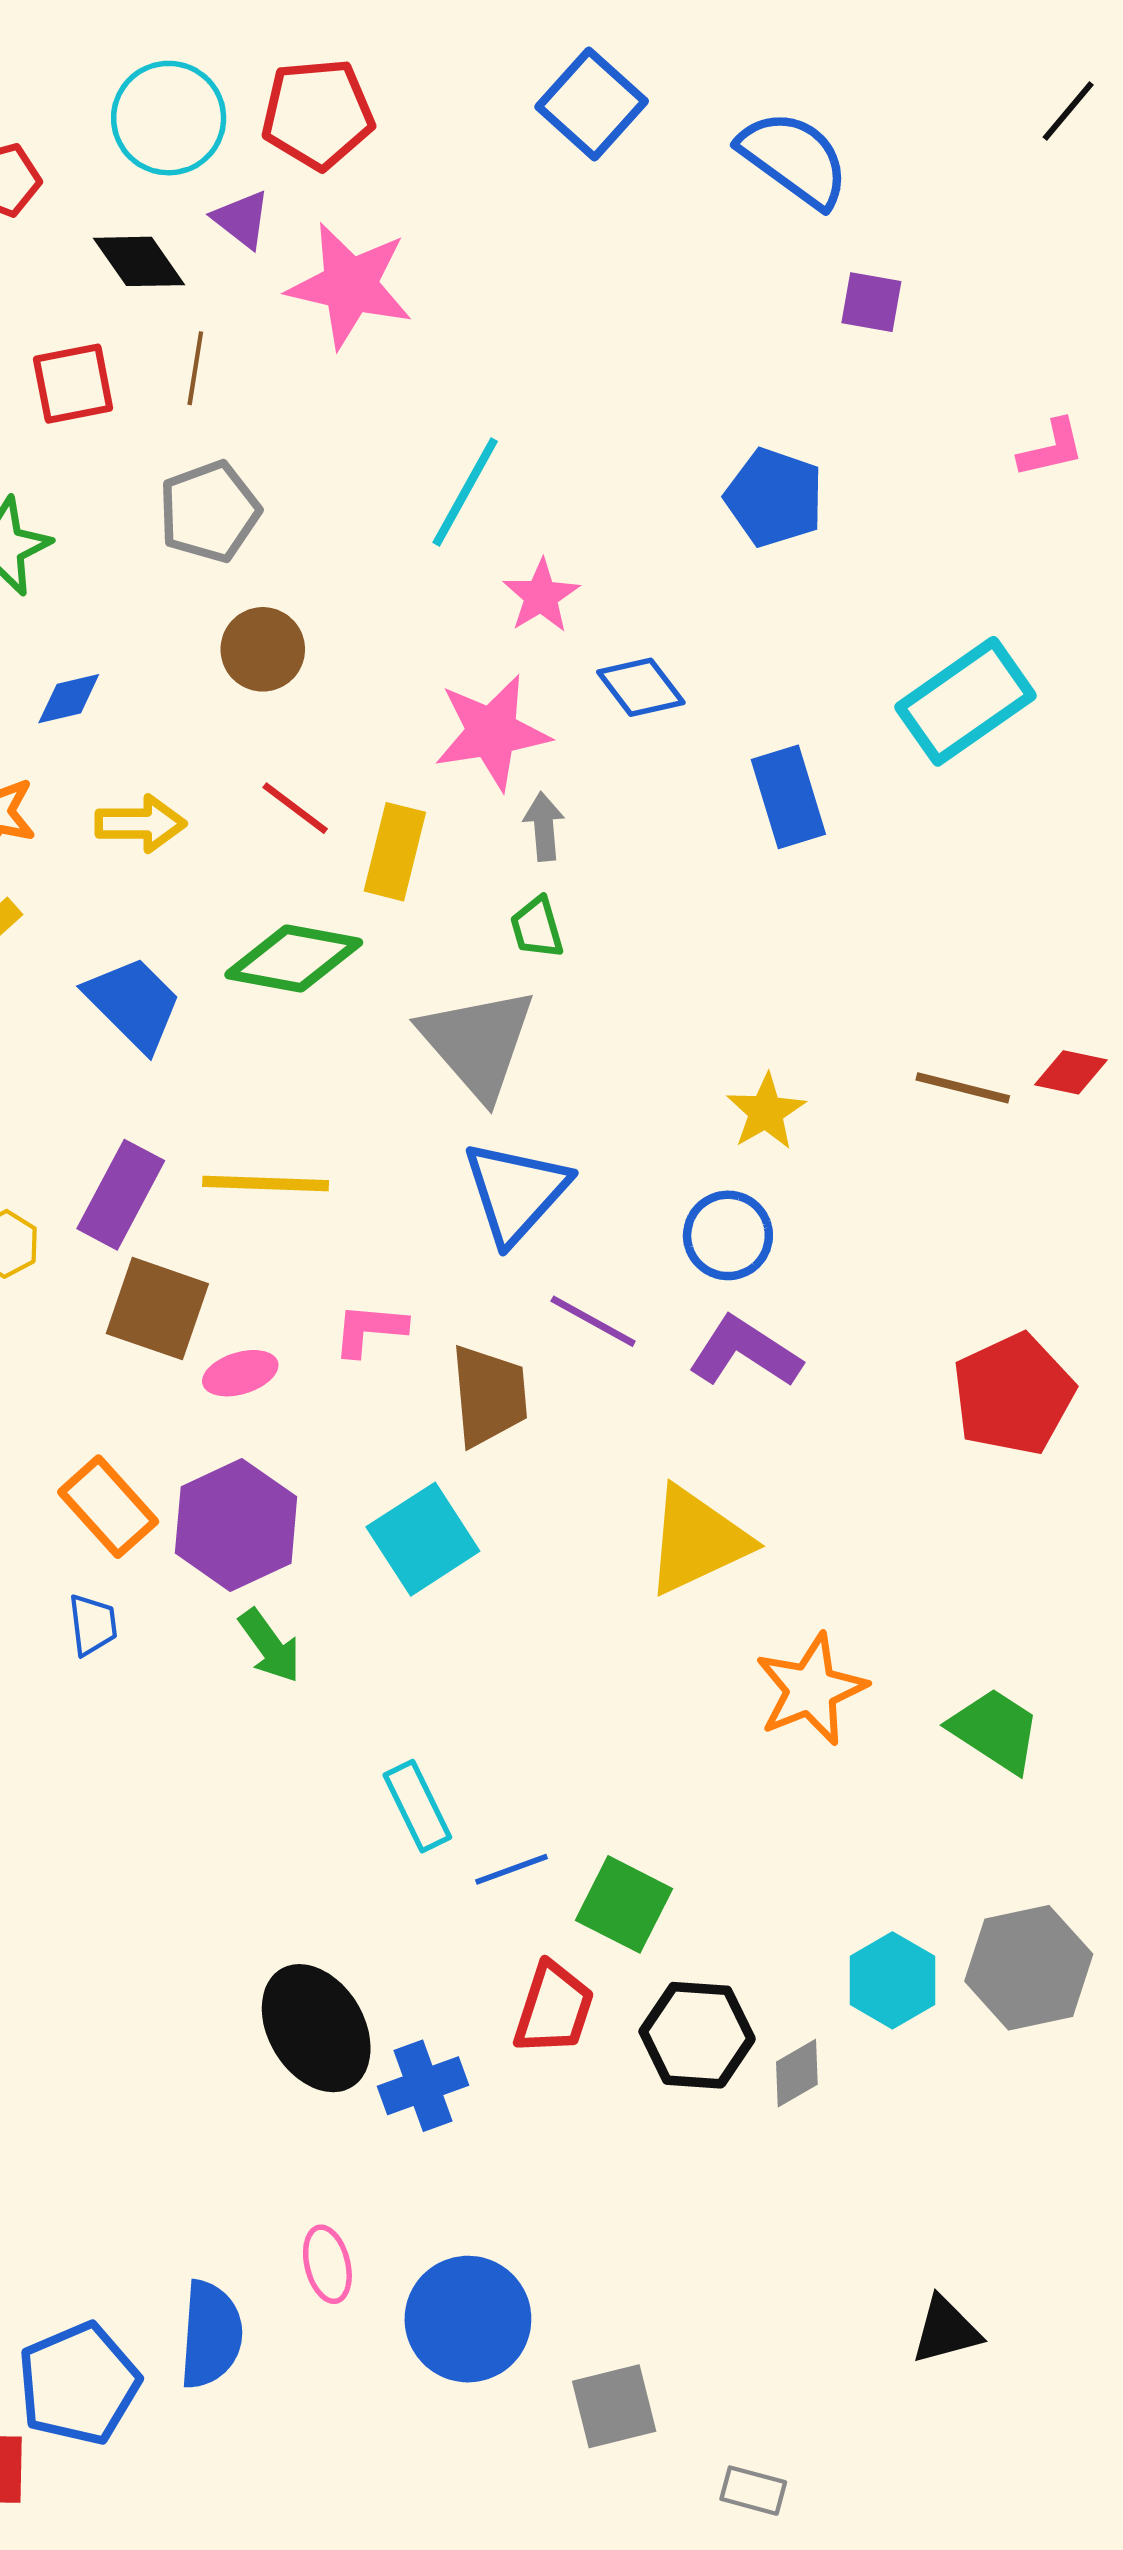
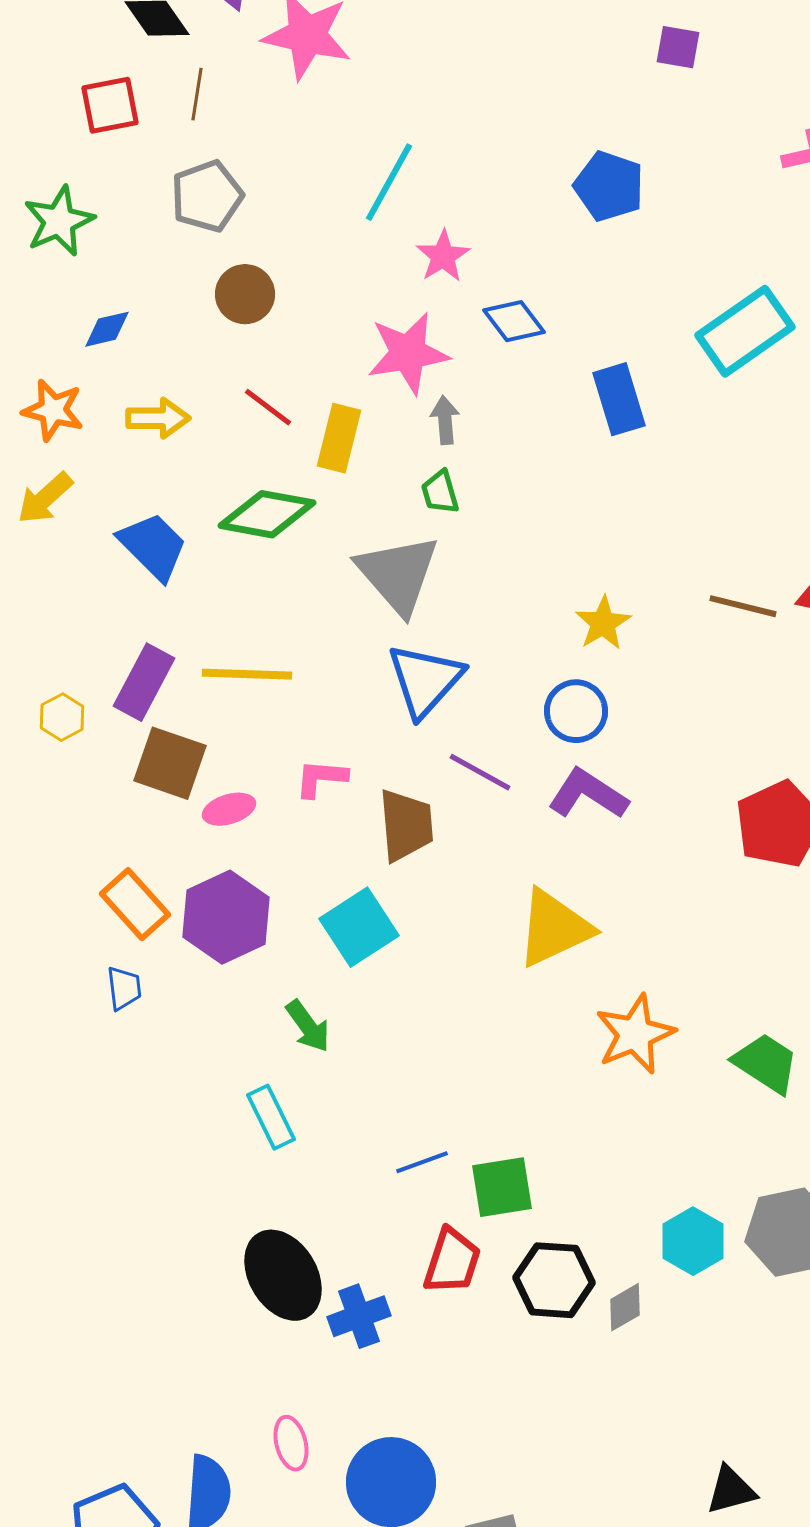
green arrow: (270, 1646) -> (308, 1026), moved
cyan rectangle: (417, 1806) -> (271, 1117), moved
green square: (624, 1904) -> (502, 1187), turned -36

